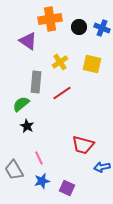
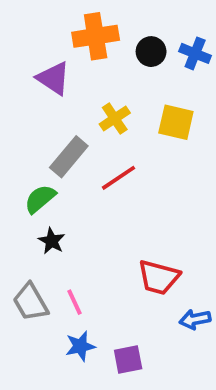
gray rectangle: (36, 82) -> (69, 157), turned 35
gray trapezoid: (14, 170) -> (31, 302), moved
purple square: (67, 188) -> (128, 360), turned -35

